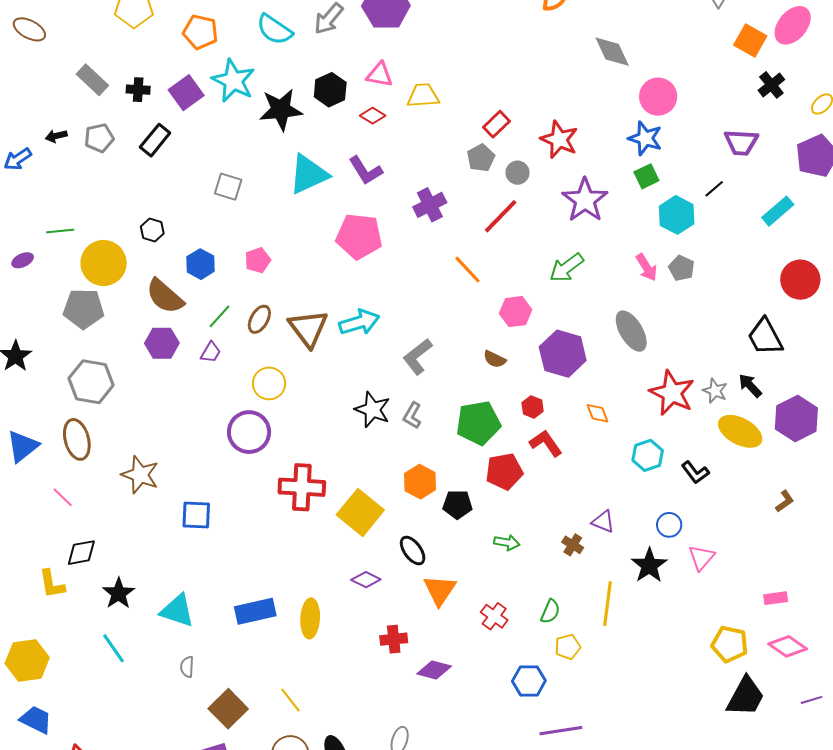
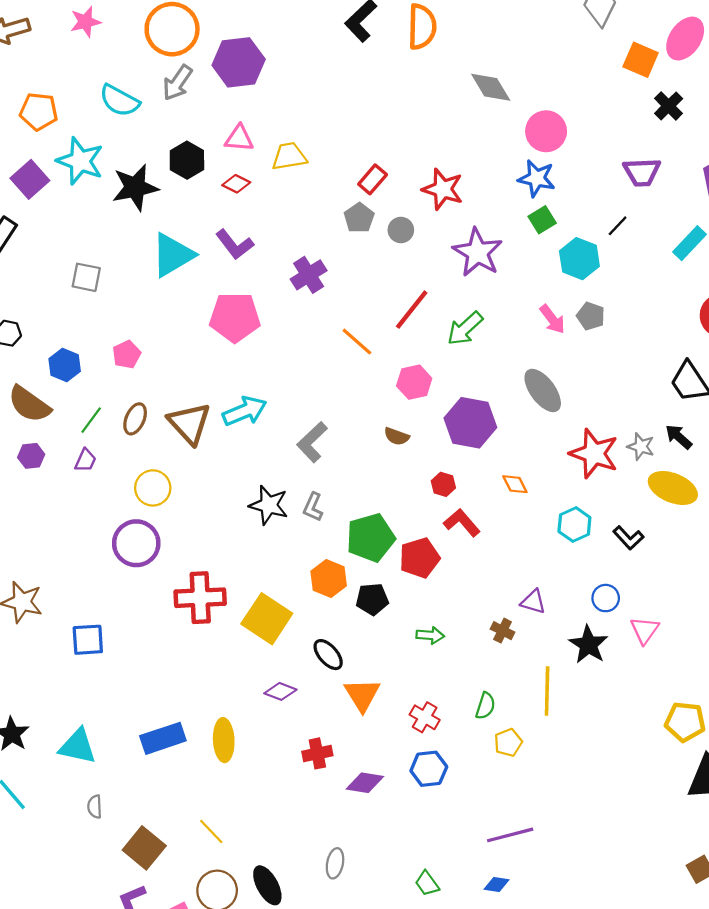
red line: (501, 216) -> (412, 310), moved
purple hexagon: (162, 343) -> (31, 456), size x0.7
green pentagon: (478, 423) -> (371, 538), moved
blue hexagon: (529, 681) -> (429, 769), moved

